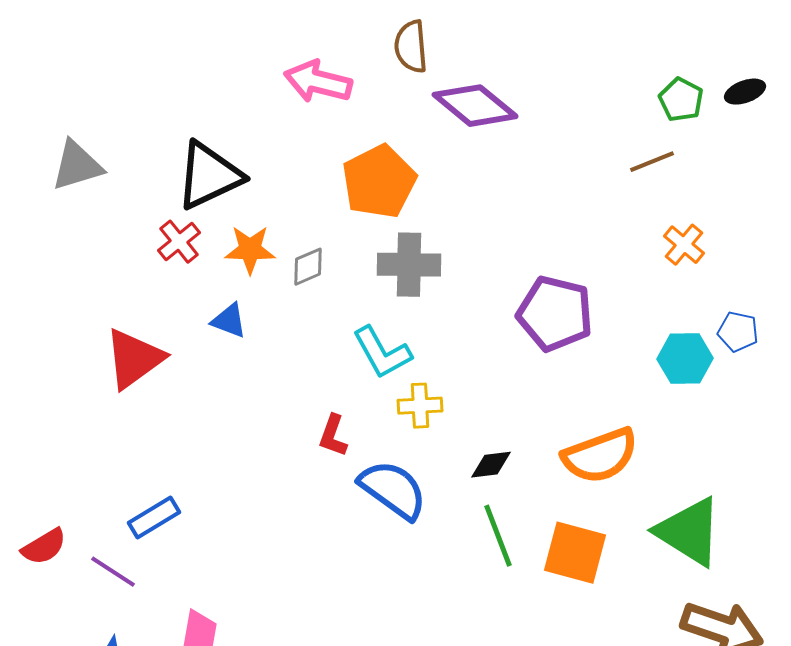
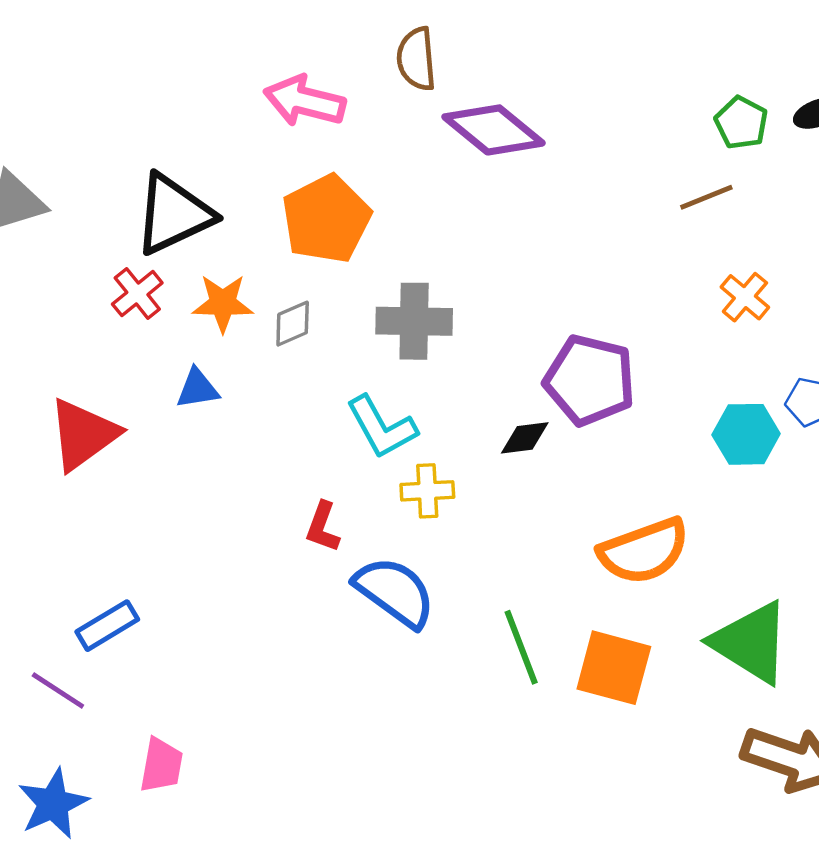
orange pentagon: (379, 182) -> (326, 219), moved
blue triangle: (229, 321) -> (198, 389), turned -30
black diamond: (491, 465) -> (525, 438), moved

